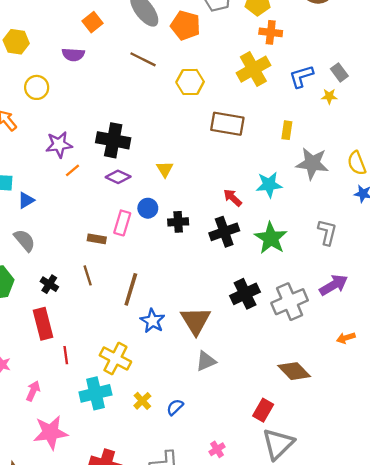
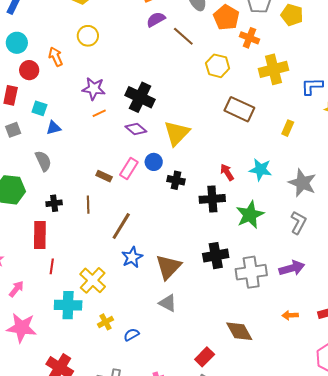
orange cross: (271, 32) -> (249, 38), moved
purple semicircle: (73, 55) -> (156, 19), moved, turned 132
gray star: (312, 163) -> (302, 183), moved
yellow triangle: (165, 169) -> (177, 133), size x1.8
black cross: (49, 284) -> (54, 203), turned 35
gray triangle: (206, 361) -> (168, 303), turned 36

